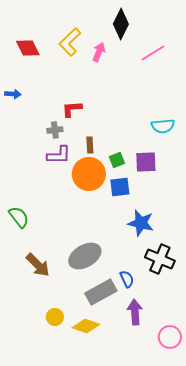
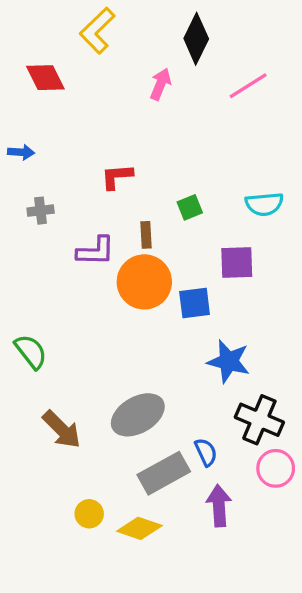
yellow L-shape: (70, 42) -> (97, 31), moved
gray cross: (55, 130) -> (41, 211), moved
green square: (117, 160) -> (190, 207), moved
pink circle: (170, 337) -> (276, 468), moved

